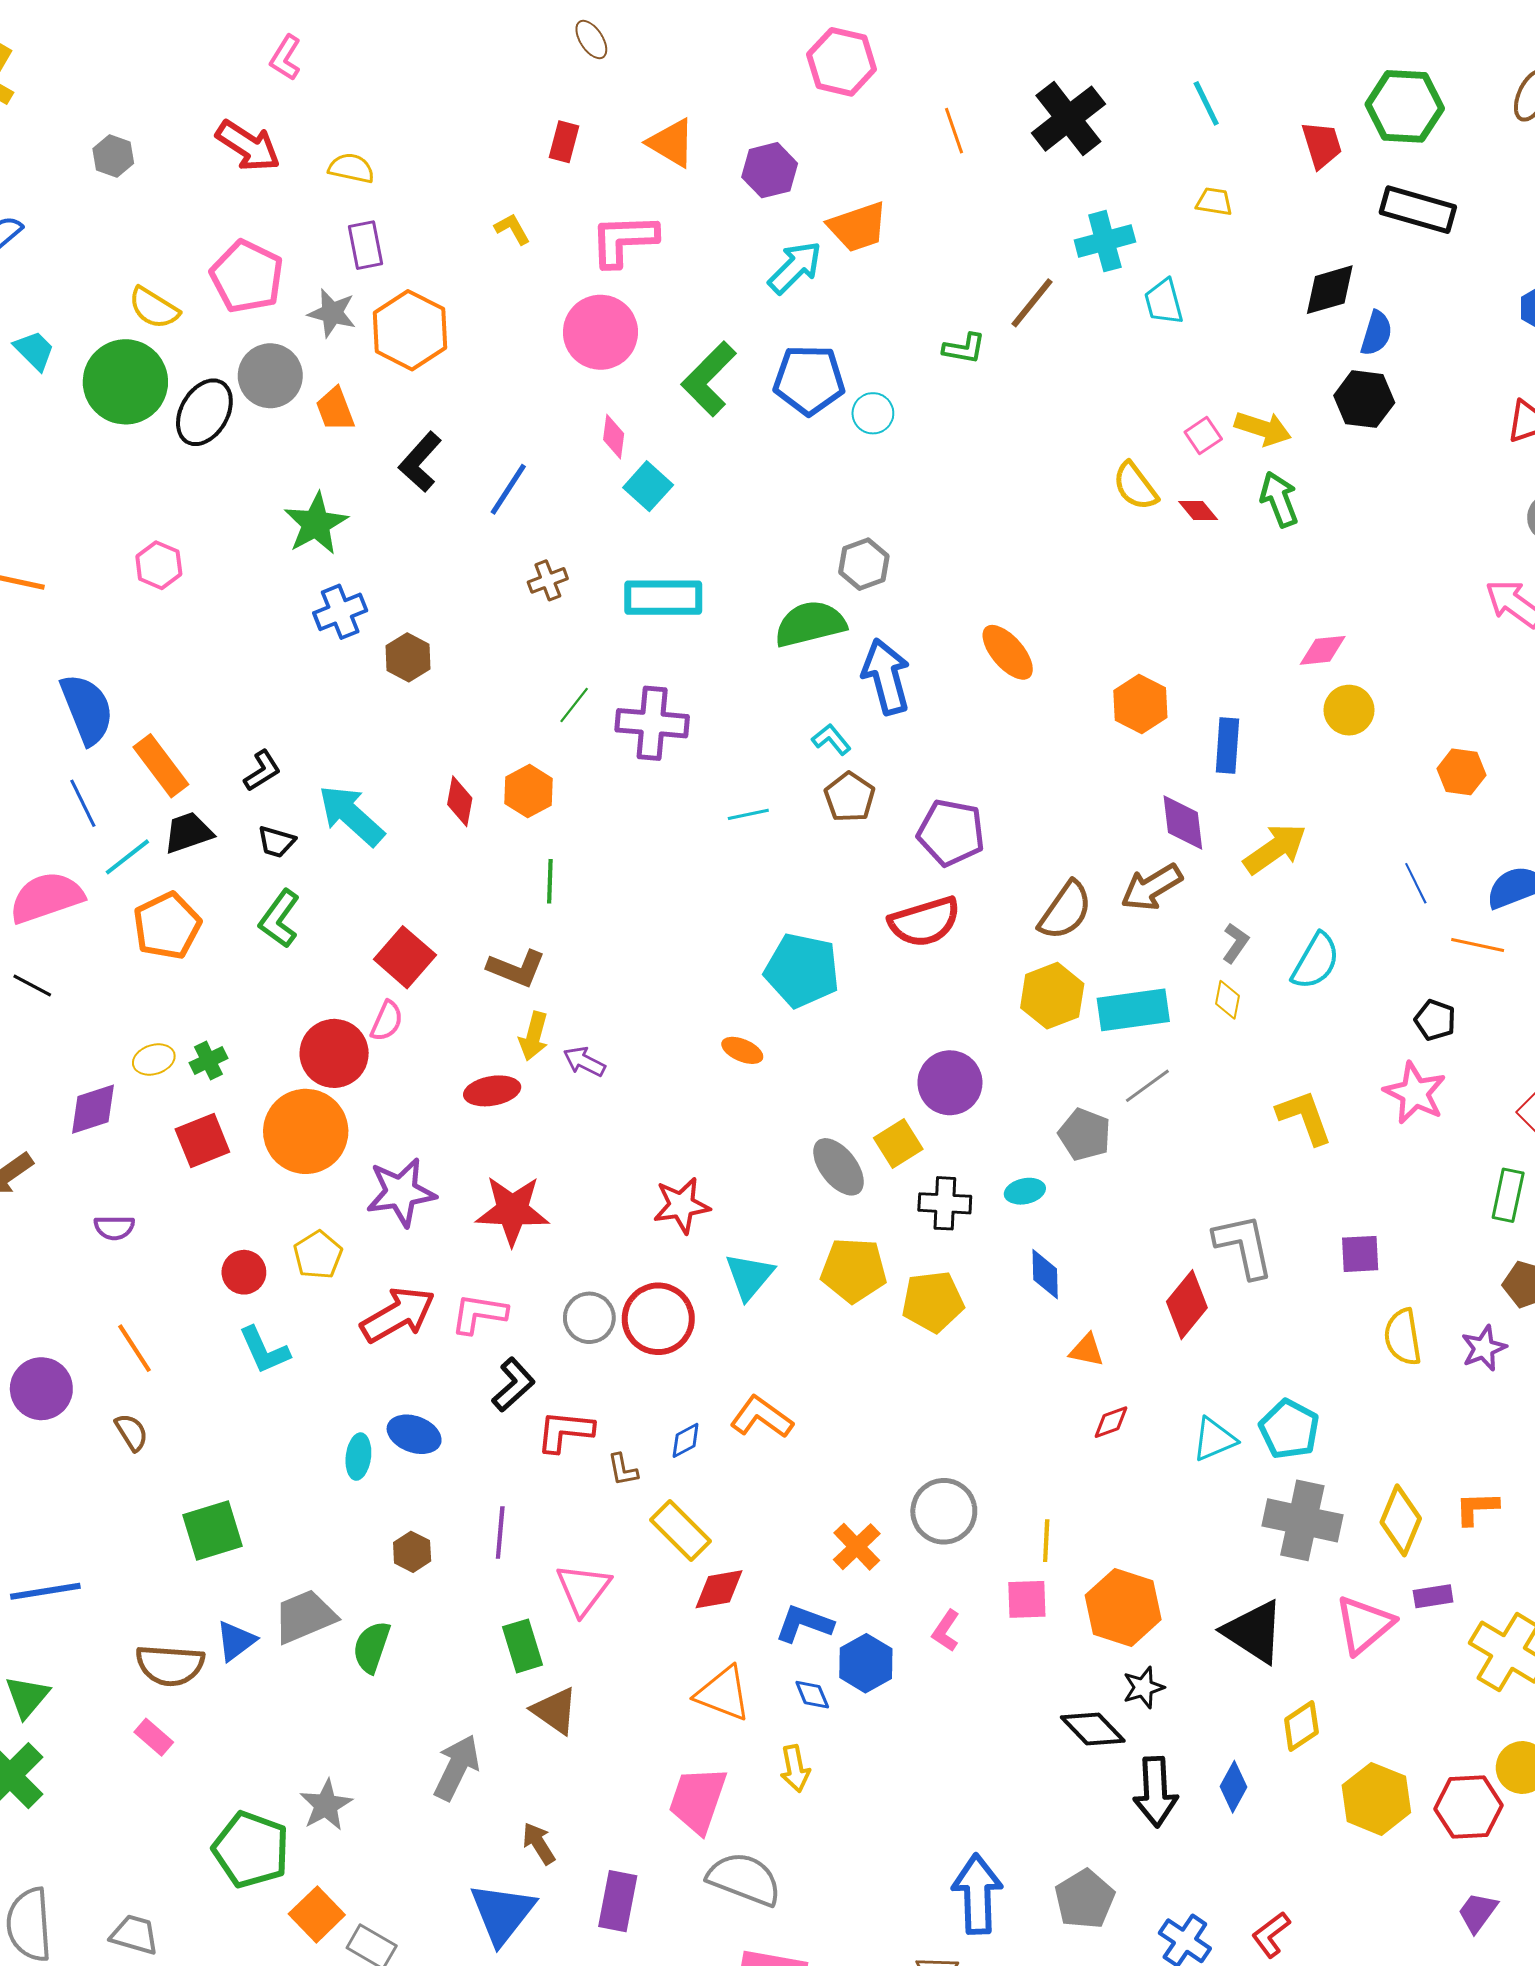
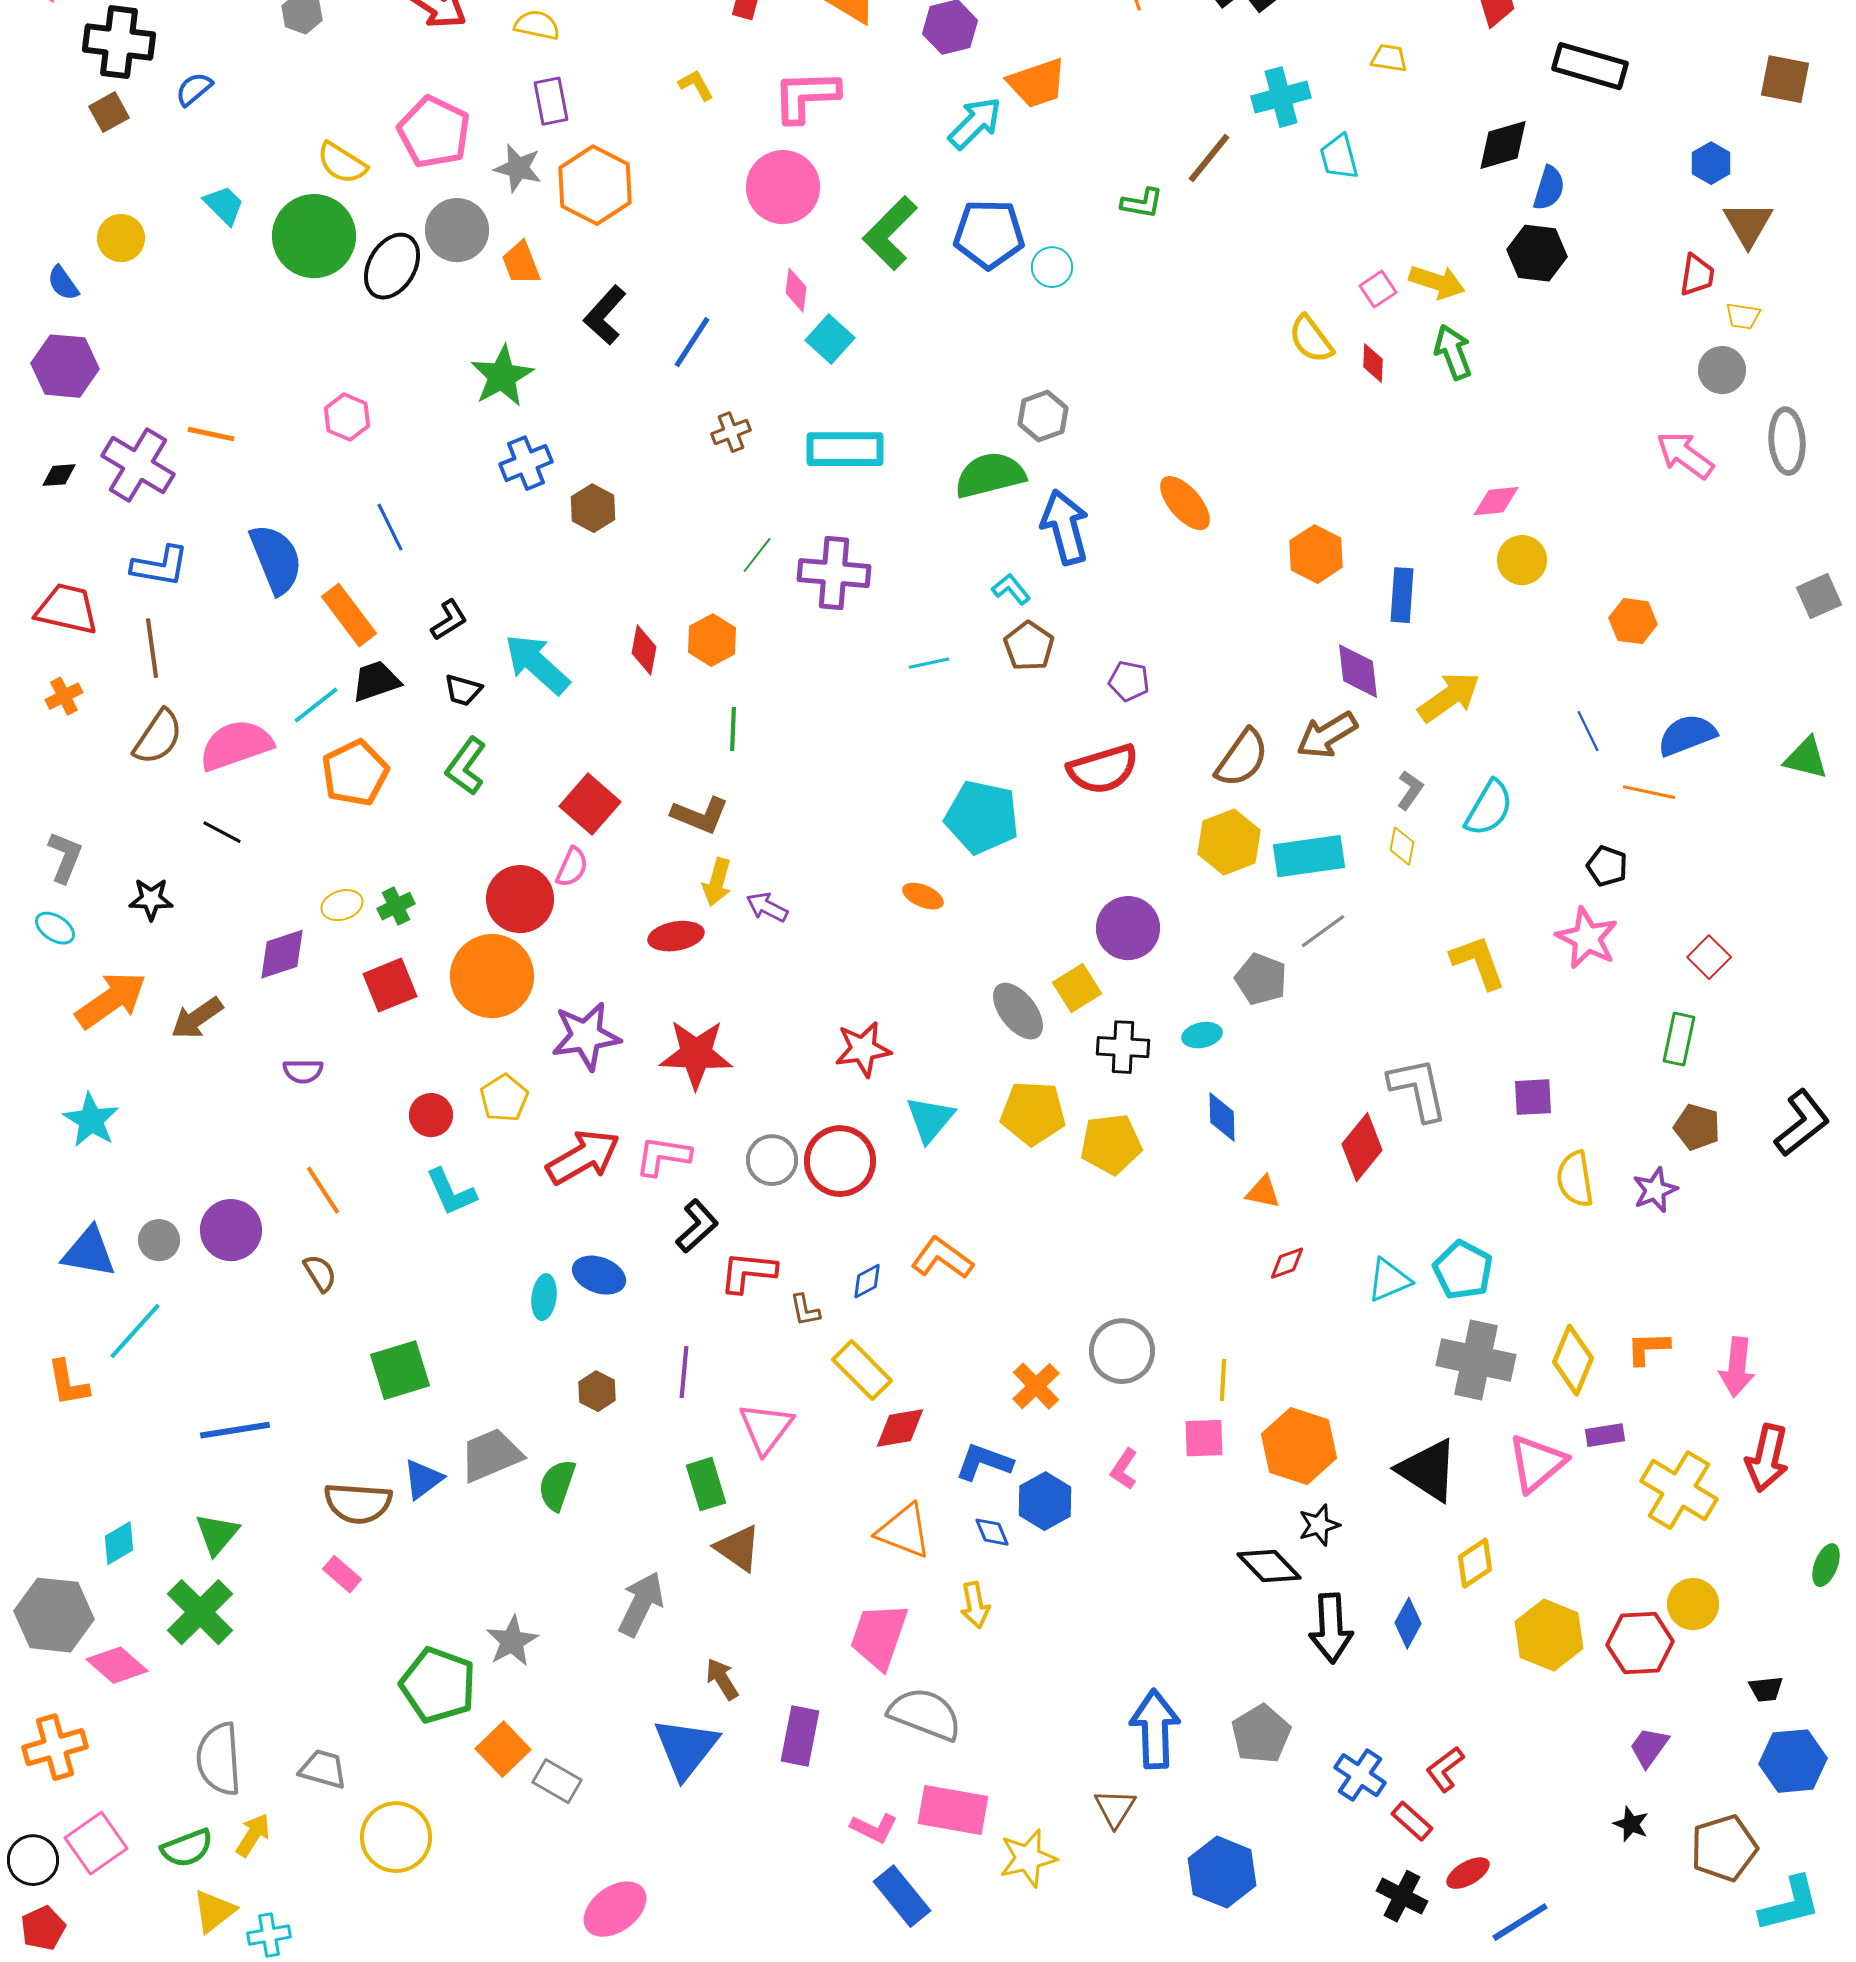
red diamond: (1198, 511) -> (1373, 363), turned 42
blue line: (83, 803) -> (390, 527), moved
purple pentagon: (951, 833) -> (1129, 681), size x0.6

